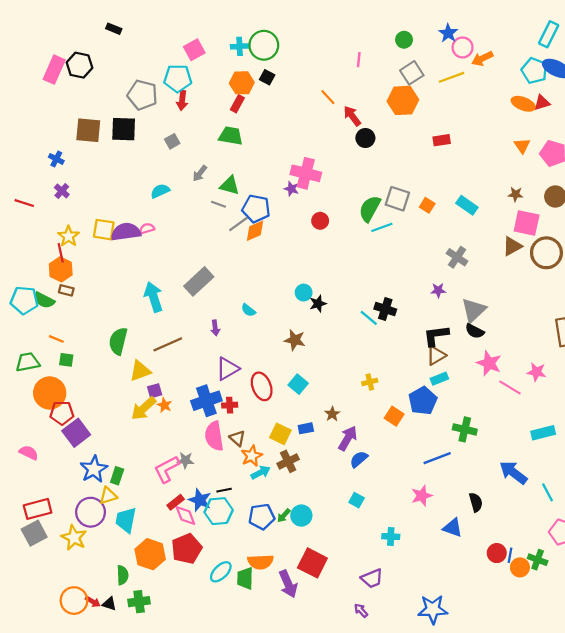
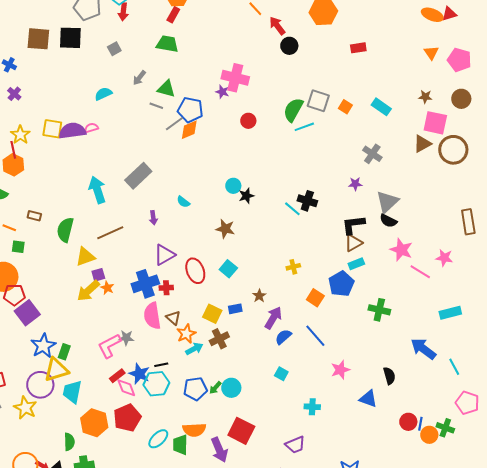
brown rectangle: (66, 290) -> (34, 216), moved
blue line: (437, 458) -> (315, 336), moved, turned 70
yellow triangle: (108, 496) -> (56, 370), size x1.5

